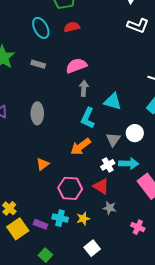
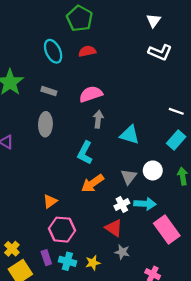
gray ellipse: (37, 113) -> (45, 124), moved
cyan L-shape: (88, 118) -> (85, 153), moved
pink hexagon: (70, 188) -> (62, 230), moved
purple rectangle: (40, 224) -> (46, 258), moved, turned 48

